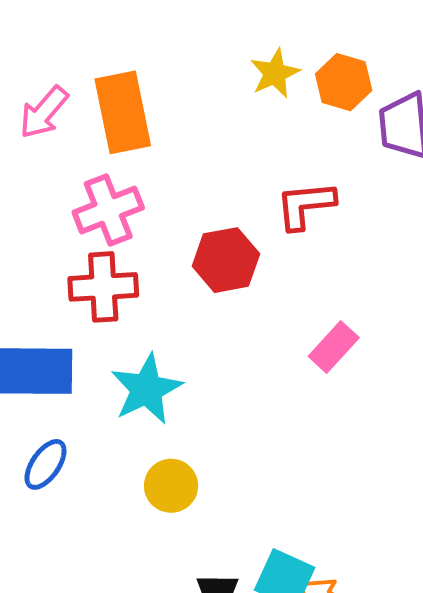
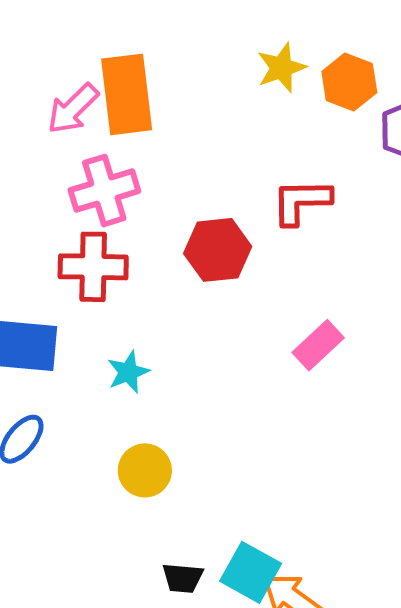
pink arrow: (44, 112) -> (73, 109), moved
cyan star: (147, 389) -> (128, 372), size x0.6

